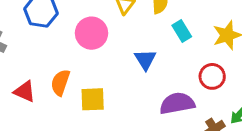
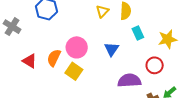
pink circle: (91, 33) -> (77, 47), moved
yellow square: (93, 99) -> (74, 71), turned 30

